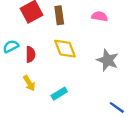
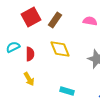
brown rectangle: (59, 15) -> (55, 20), turned 42
cyan rectangle: (59, 94) -> (67, 91), moved, turned 48

